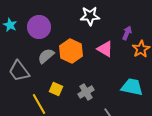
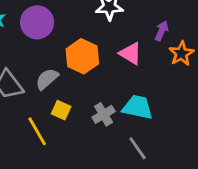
gray semicircle: (46, 56) -> (47, 79), moved
cyan trapezoid: (132, 87) -> (138, 107), moved

